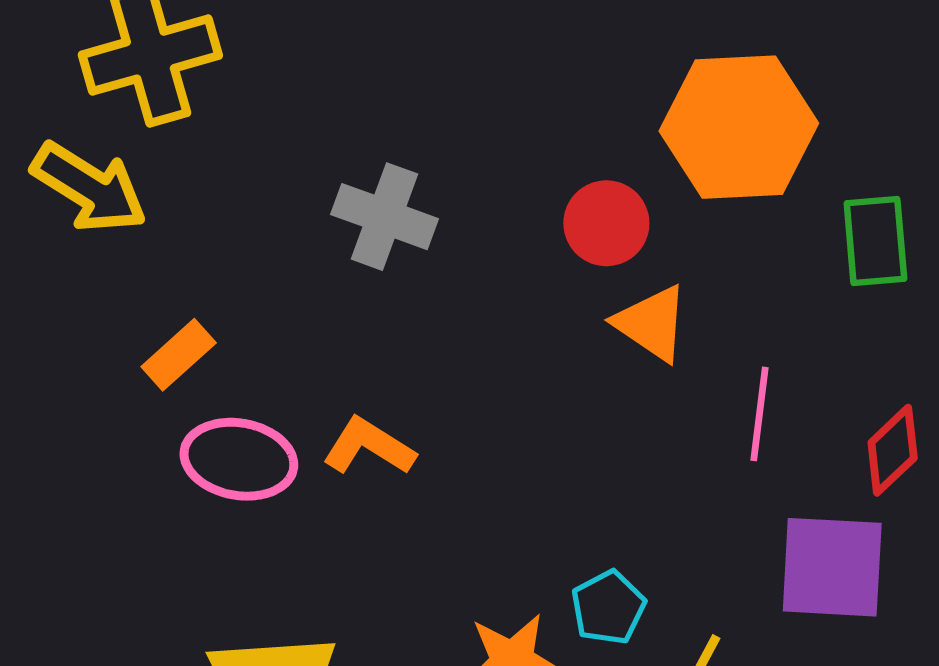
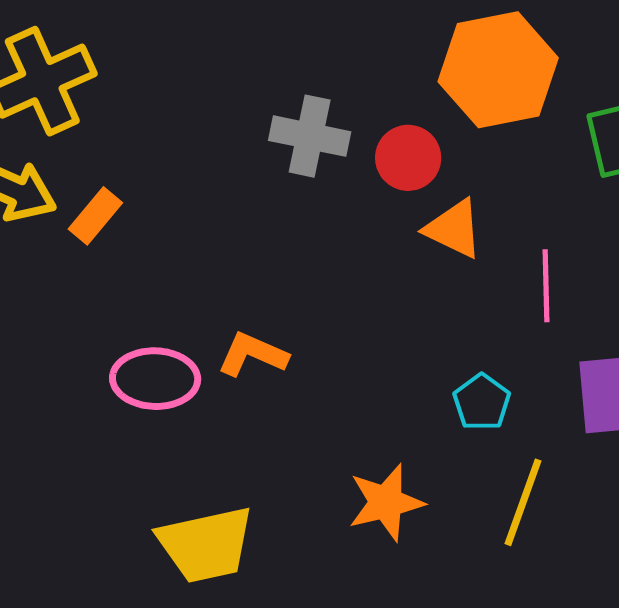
gray cross: (384, 217) -> (310, 136), moved
orange rectangle: (179, 355) -> (95, 216), moved
cyan pentagon: (608, 607) -> (482, 402), moved

